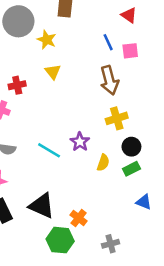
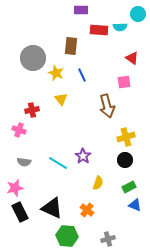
red triangle: (129, 15) -> (132, 58), moved
blue line: (108, 42) -> (82, 75), moved
yellow cross: (117, 118) -> (126, 137), moved
yellow semicircle: (103, 163) -> (98, 183), moved
green rectangle: (131, 169) -> (129, 187), moved
orange cross: (79, 218) -> (87, 210), moved

